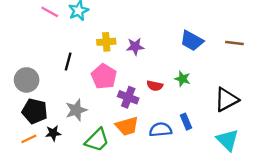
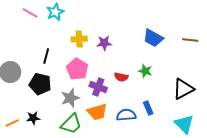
gray star: (76, 110) -> (70, 98), moved
black pentagon: (35, 111) -> (40, 84), moved

